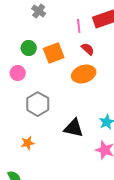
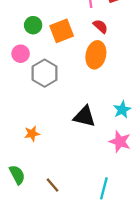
orange ellipse: (84, 74) -> (96, 55), turned -60
gray hexagon: (38, 104) -> (45, 73), moved

